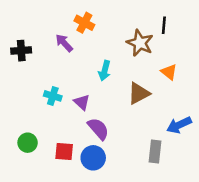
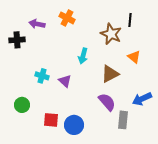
purple arrow: (64, 43) -> (37, 24), moved, turned -35
purple semicircle: (98, 129) -> (107, 102), moved
green circle: (28, 143) -> (22, 105), moved

